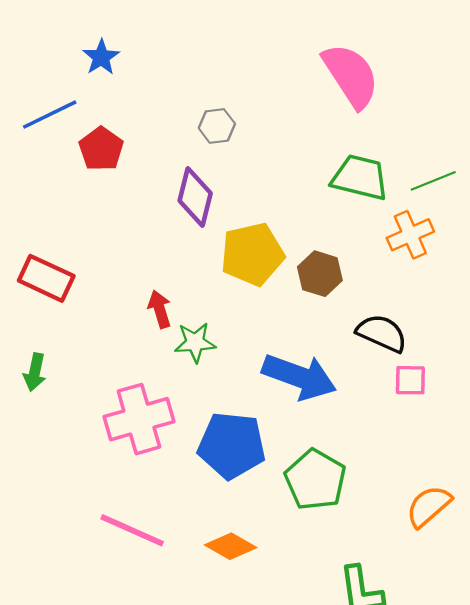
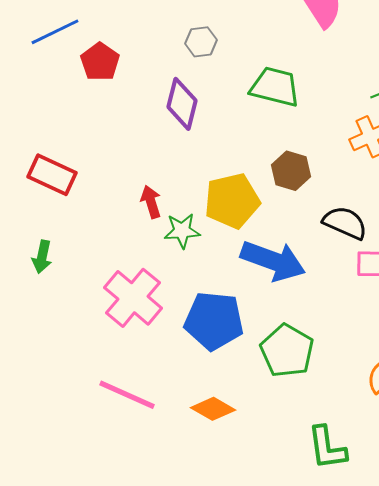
green trapezoid: (360, 177) -> (275, 87), moved
yellow pentagon: (252, 254) -> (232, 201), moved
pink cross: (139, 419) -> (133, 298), turned -34

